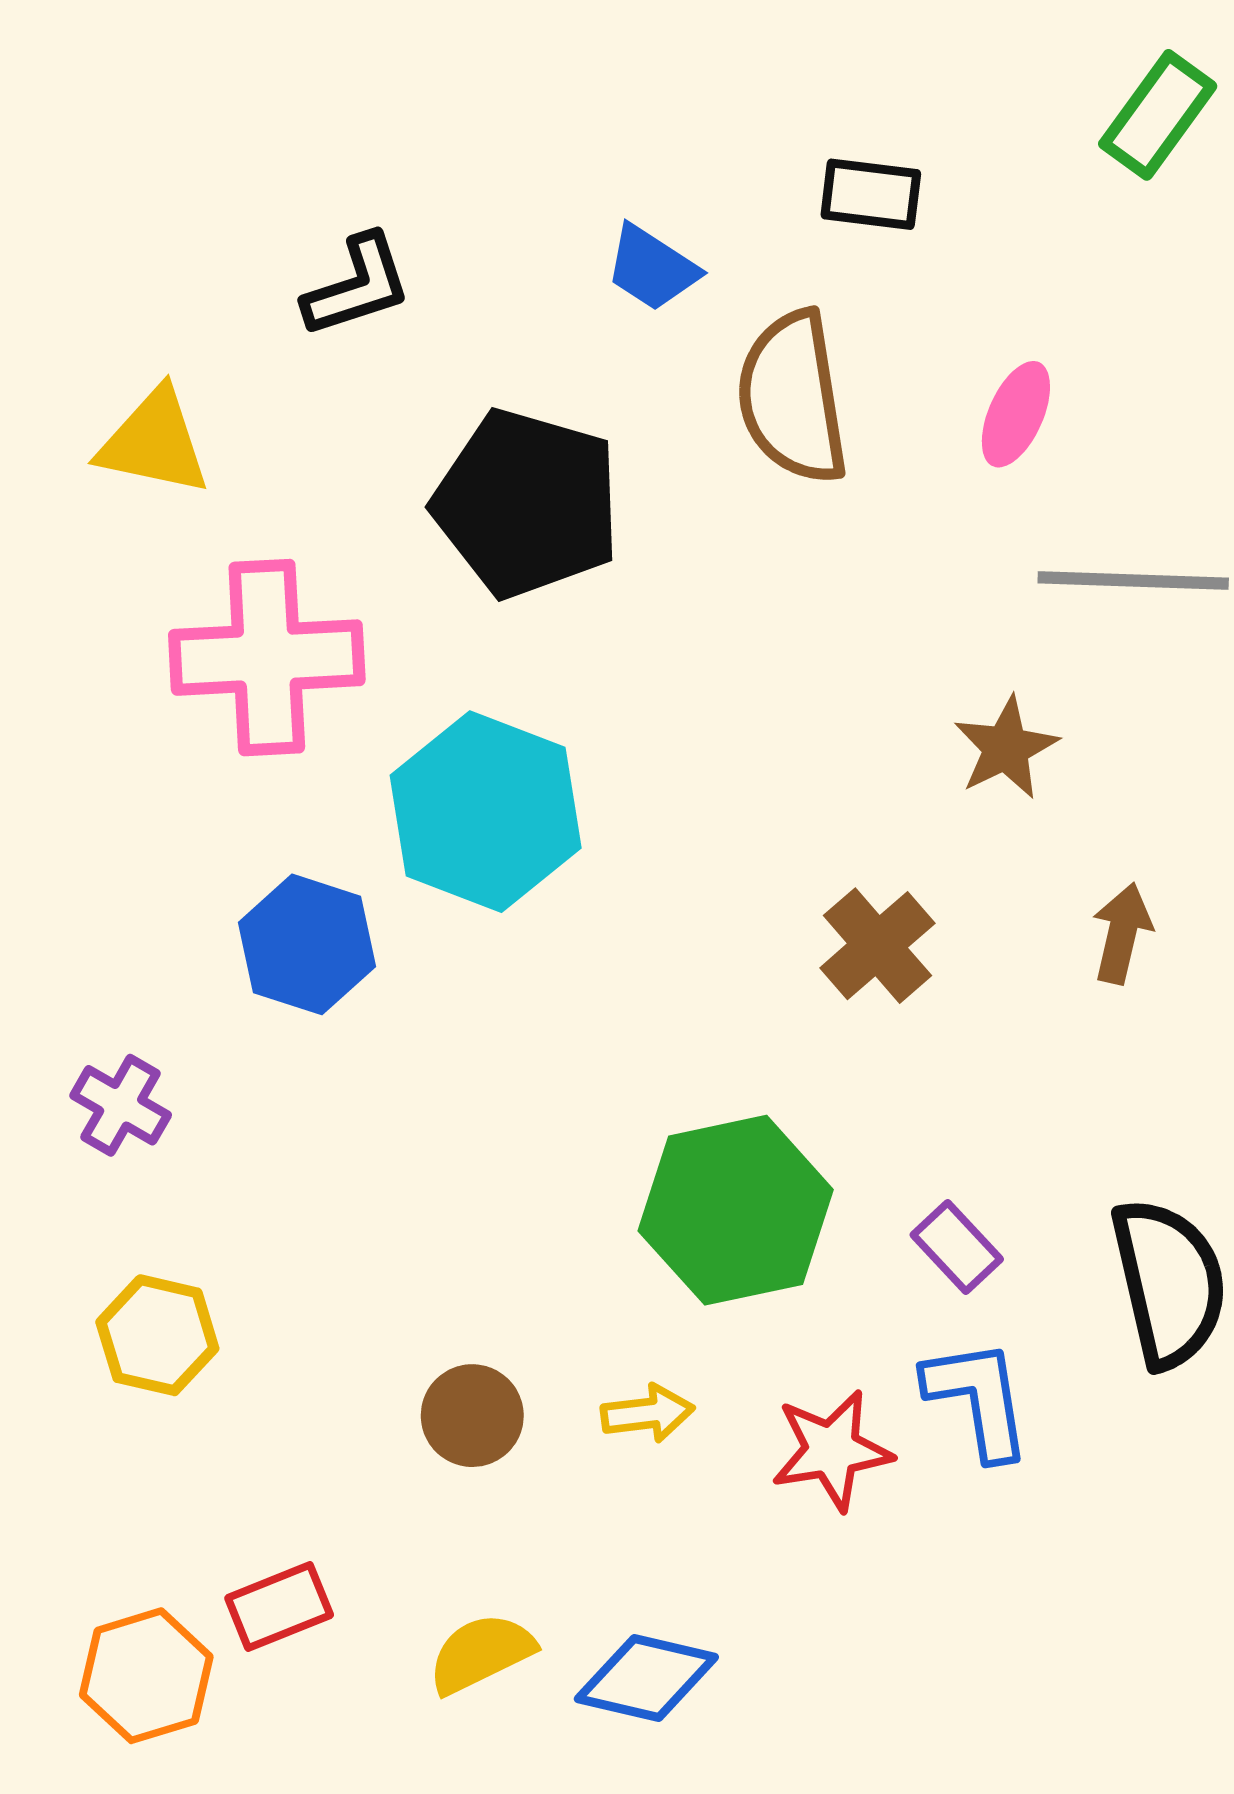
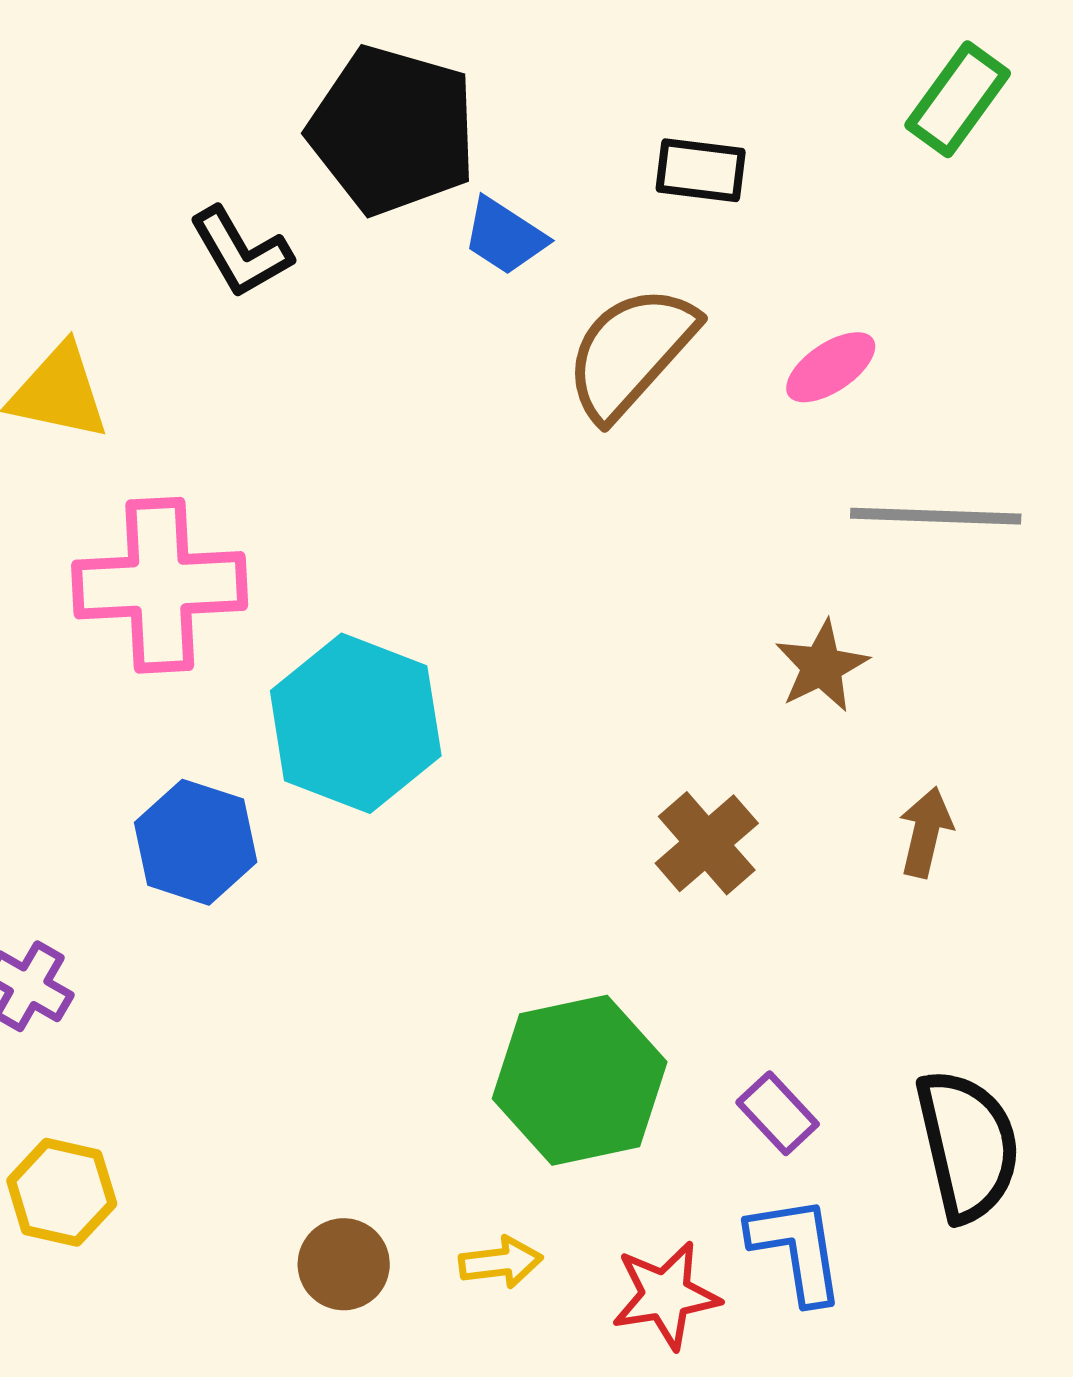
black L-shape: (357, 286) -> (241, 252), turned 78
brown semicircle: (793, 397) -> (631, 352), turned 51
pink ellipse: (1016, 414) -> (831, 367), turned 32
black pentagon: (527, 503) -> (393, 130), moved

